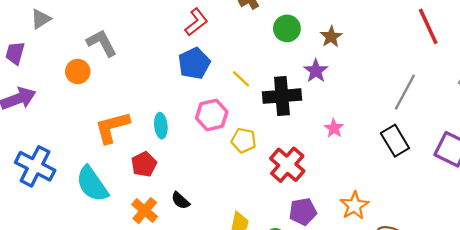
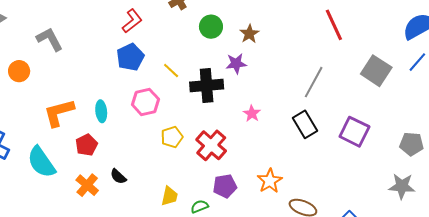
purple star: (316, 71) -> (236, 64), turned 30
orange circle: (78, 72) -> (19, 71), moved
yellow pentagon: (244, 140) -> (172, 137), moved, turned -30

